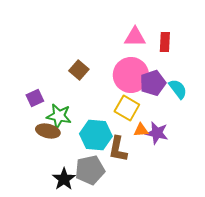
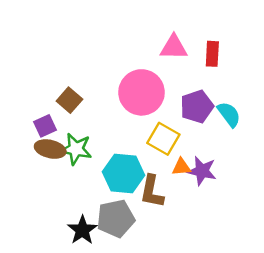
brown square: (79, 70) -> (69, 100), moved
pink circle: (131, 75) -> (142, 92), moved
brown ellipse: (48, 131) -> (50, 149), moved

